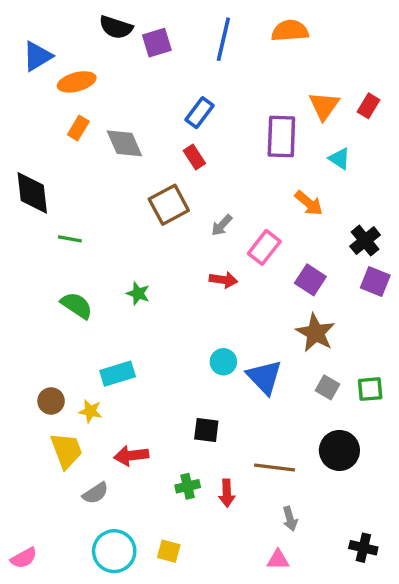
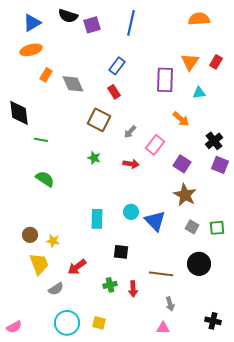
orange semicircle: (290, 31) -> (199, 19), moved
blue triangle: (37, 56) -> (32, 23), moved
orange ellipse: (77, 82) -> (31, 50), moved
cyan triangle: (339, 159) -> (199, 93), turned -40
brown square: (169, 205) -> (99, 120), turned -35
green star: (138, 293) -> (94, 158), moved
cyan rectangle: (118, 374) -> (97, 219), moved, turned -72
red arrow: (131, 456) -> (77, 267), turned -30

